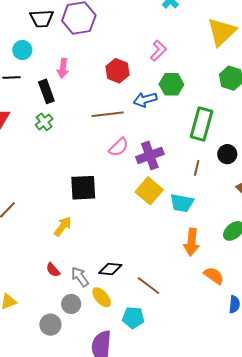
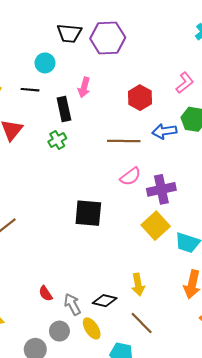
yellow arrow: (63, 226) -> (138, 285), moved, turned 125

